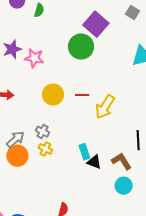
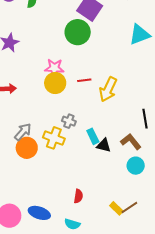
pink star: (34, 58) -> (54, 68), moved
gray cross: (43, 132) -> (69, 121), moved
yellow cross: (45, 149) -> (54, 138), size x1.5

